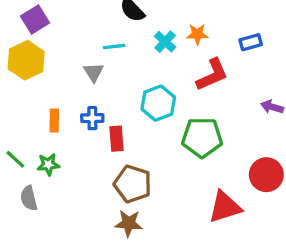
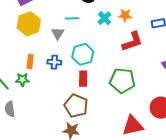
yellow hexagon: (26, 60) -> (29, 24), moved
cyan hexagon: (158, 103) -> (83, 54), moved
red rectangle: (116, 139) -> (83, 79), moved
green star: (48, 165) -> (22, 80), moved

